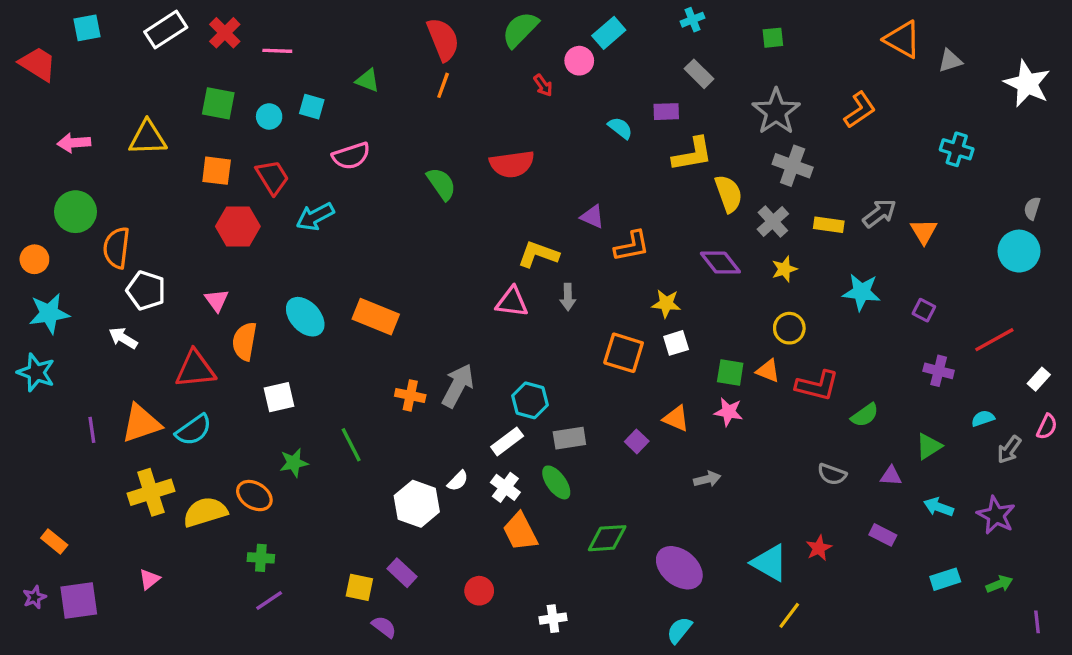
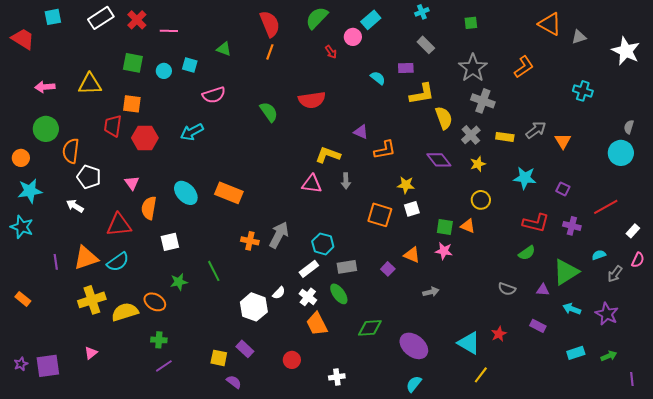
red trapezoid: (272, 177) -> (113, 126), moved, turned -140
red L-shape: (817, 386) -> (536, 223), moved
green triangle: (929, 446) -> (566, 272), size x1.6
orange rectangle: (54, 541) -> (23, 299), moved

